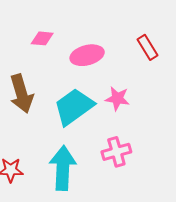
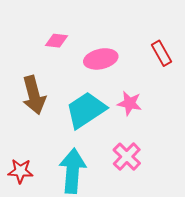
pink cross: (116, 152) -> (127, 157), turned -32

